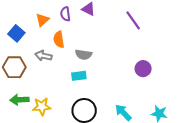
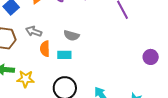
orange semicircle: (59, 39) -> (45, 49), moved
purple circle: (143, 69) -> (151, 57), moved

